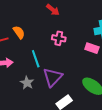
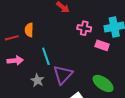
orange semicircle: (19, 32) -> (29, 30), turned -144
pink cross: (59, 38) -> (84, 28), moved

